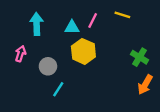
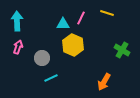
cyan arrow: (37, 24) -> (17, 21), moved
orange arrow: (145, 85) -> (104, 82), moved
cyan line: (58, 89) -> (51, 78), turned 32

